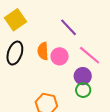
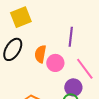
purple line: (69, 27) -> (71, 37), turned 36

